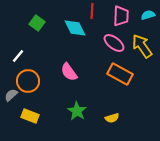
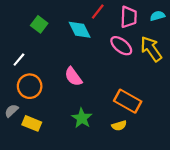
red line: (92, 11) -> (98, 12), turned 35
orange rectangle: (120, 74) -> (128, 101), moved
gray semicircle: (11, 95) -> (11, 111), moved

